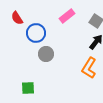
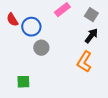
red semicircle: (17, 18) -> (12, 20), moved

